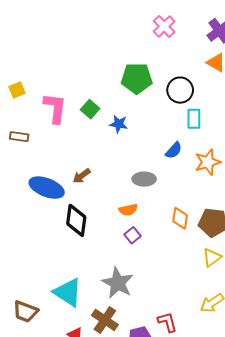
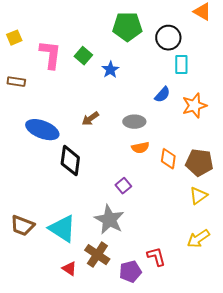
blue star: (119, 124) -> (110, 70), turned 30
brown arrow: (82, 176) -> (90, 119), moved
orange semicircle: (128, 210) -> (140, 148), moved
purple square: (132, 235) -> (123, 186), moved
brown trapezoid: (25, 311) -> (22, 226), moved

